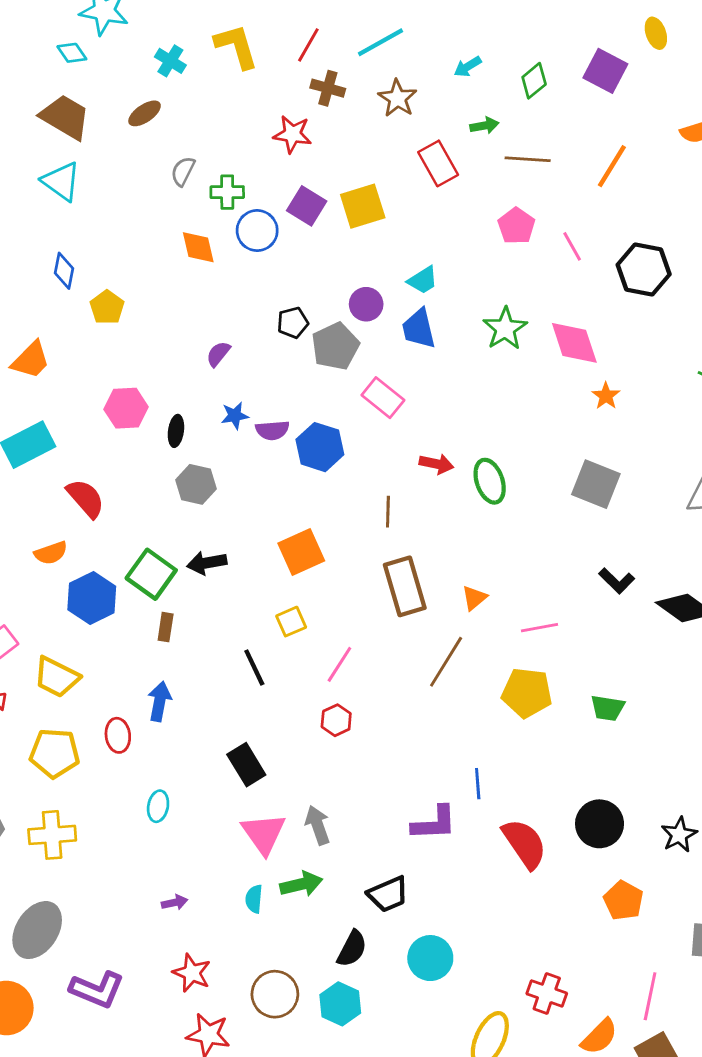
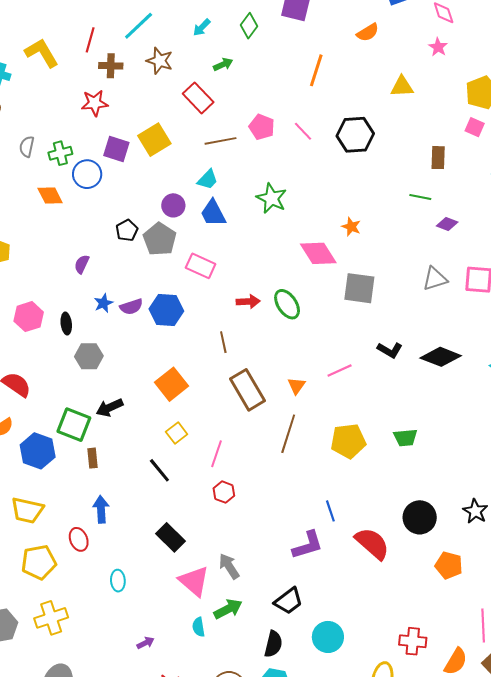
brown line: (528, 159) -> (220, 141), moved
pink diamond: (574, 343) -> (318, 253), moved
pink line: (539, 628) -> (340, 371), moved

